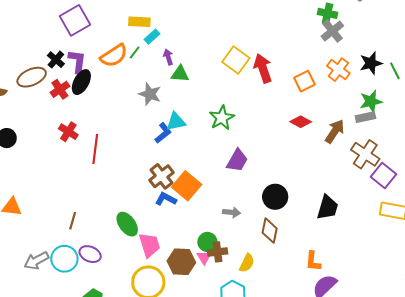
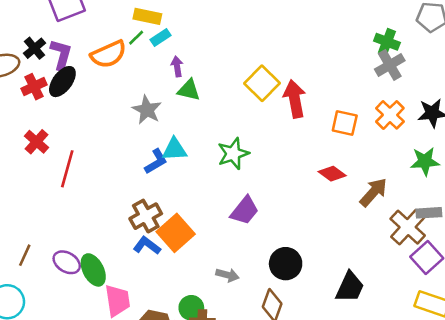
green line: (135, 52) -> (136, 38), moved
orange square: (304, 81) -> (345, 123), turned 30
gray rectangle: (365, 117) -> (429, 213), moved
purple ellipse: (90, 254) -> (67, 262), moved

